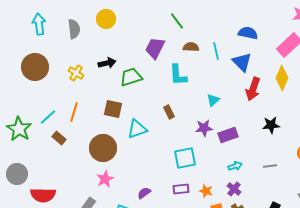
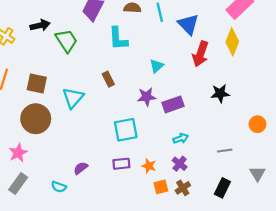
green trapezoid: (131, 77) -> (66, 41), turned 75
brown square: (113, 109) -> (37, 84), moved
cyan triangle: (137, 129) -> (73, 98), turned -30
gray line: (270, 166) -> (225, 151), moved
pink star: (105, 179) -> (18, 153), moved

